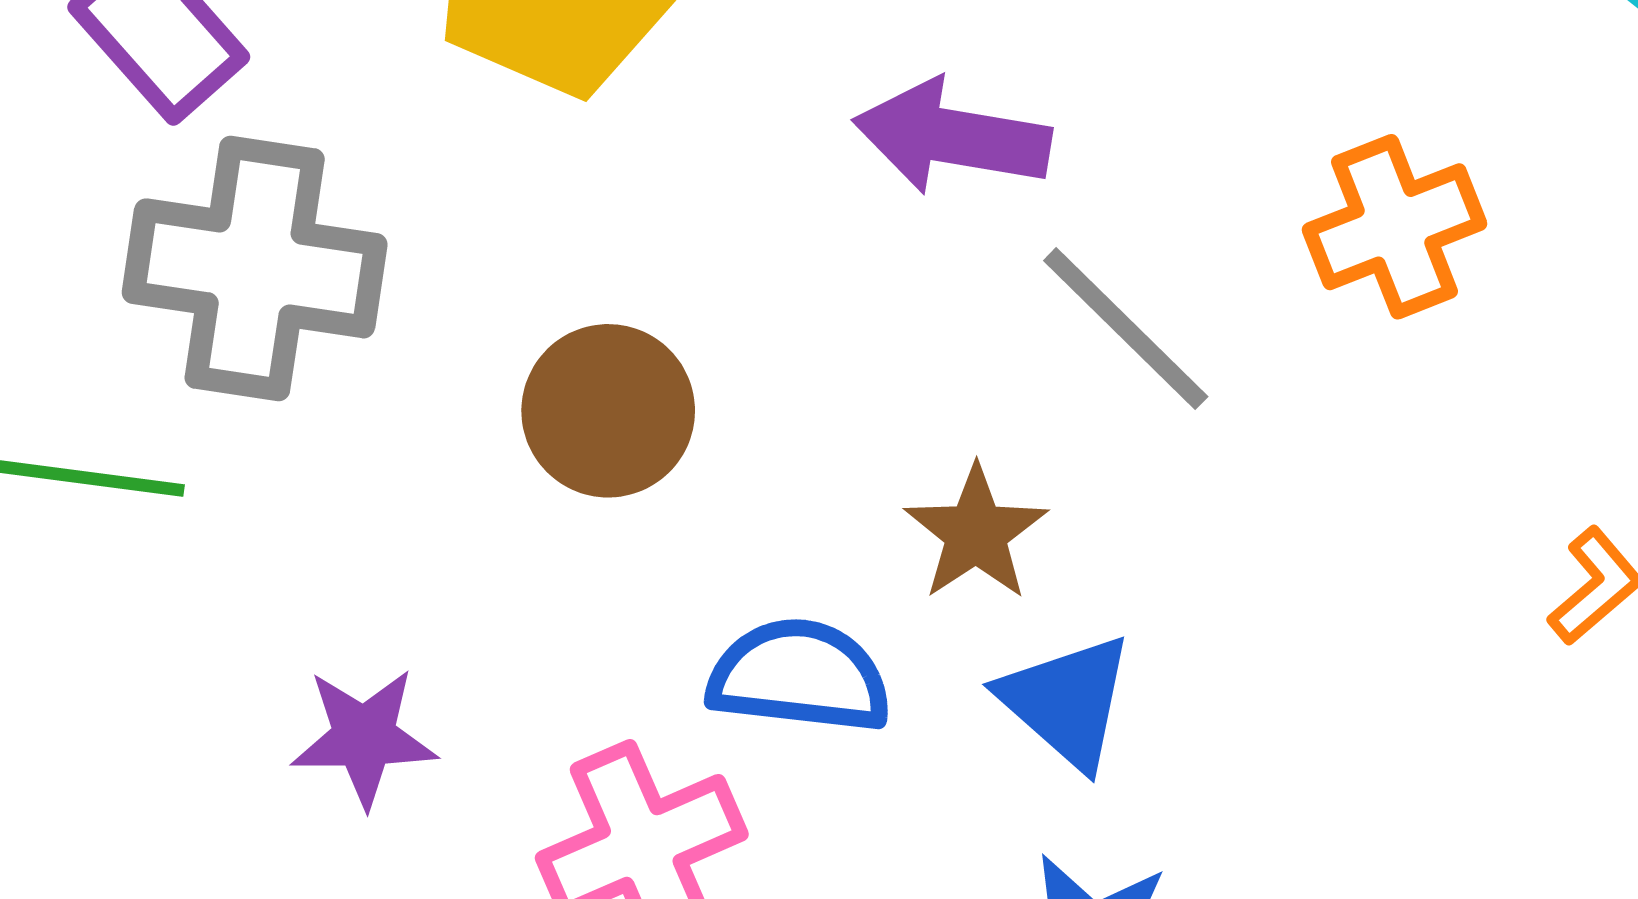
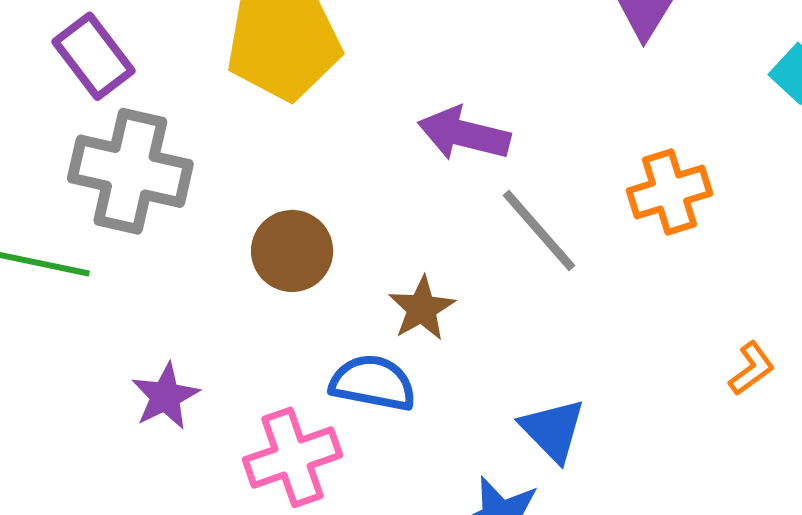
brown star: (976, 533) -> (422, 308), moved
blue triangle: (1067, 701) -> (553, 430), moved
purple star: (364, 737) -> (165, 396), turned -30

